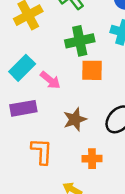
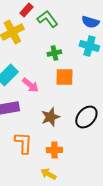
green cross: (80, 41) -> (54, 53), size x0.6
orange cross: (92, 159) -> (54, 150), moved

